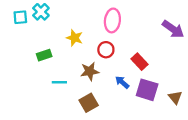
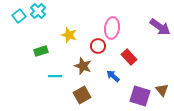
cyan square: (20, 17) -> (19, 16), turned -32
pink ellipse: (112, 20) -> (112, 28), moved
brown star: (90, 71) -> (83, 66), turned 30
purple square: (147, 90) -> (140, 96), moved

